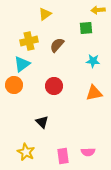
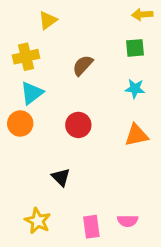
yellow triangle: (45, 14) -> (48, 20), moved
green square: (86, 28) -> (135, 48), moved
yellow cross: (29, 41) -> (26, 57), moved

